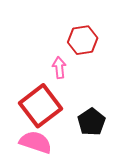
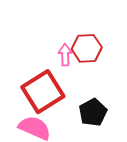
red hexagon: (83, 40) -> (87, 48), moved

